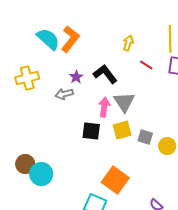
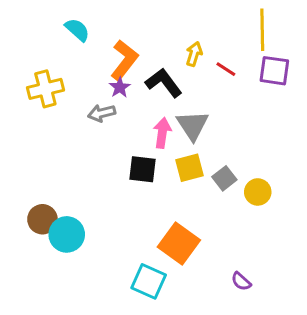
cyan semicircle: (48, 39) -> (77, 30), size x0.7
orange L-shape: (70, 39) -> (124, 60), moved
yellow arrow: (128, 43) -> (194, 54), moved
gray square: (145, 137) -> (224, 178), turned 35

